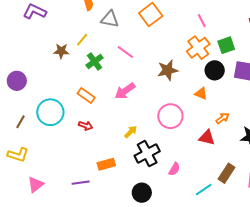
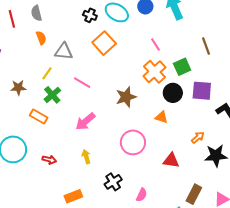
yellow line: (82, 40) -> (47, 73), moved
orange rectangle: (86, 96) -> (39, 117), moved
orange arrow: (222, 118) -> (198, 137), moved
yellow arrow: (131, 132) -> (86, 157), moved, turned -56
black cross: (147, 154) -> (113, 182), size x0.7

